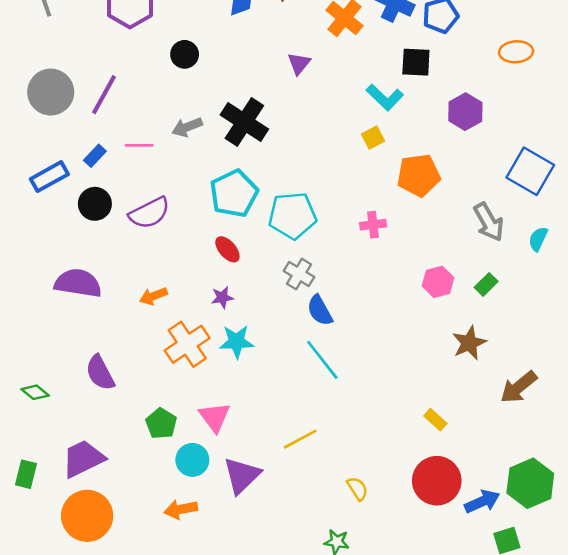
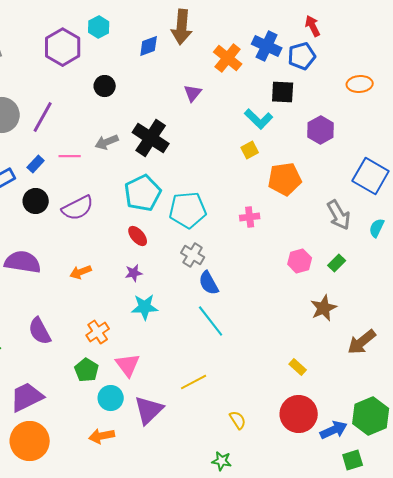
orange cross: (187, 344) -> (98, 332), moved, size x0.7

